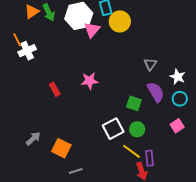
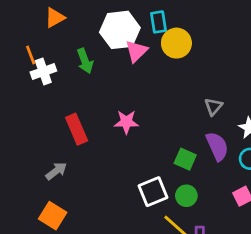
green arrow: (49, 12) -> (85, 61), moved
red rectangle: (55, 89) -> (77, 129), size x1.5
gray arrow: (33, 139) -> (56, 171), moved
orange square: (61, 148) -> (53, 216), moved

